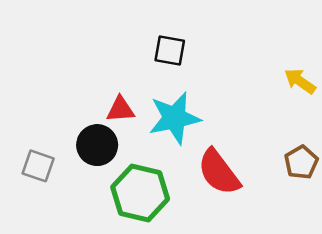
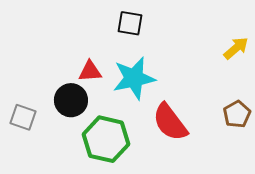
yellow arrow: (300, 81) -> (236, 48), turned 104

